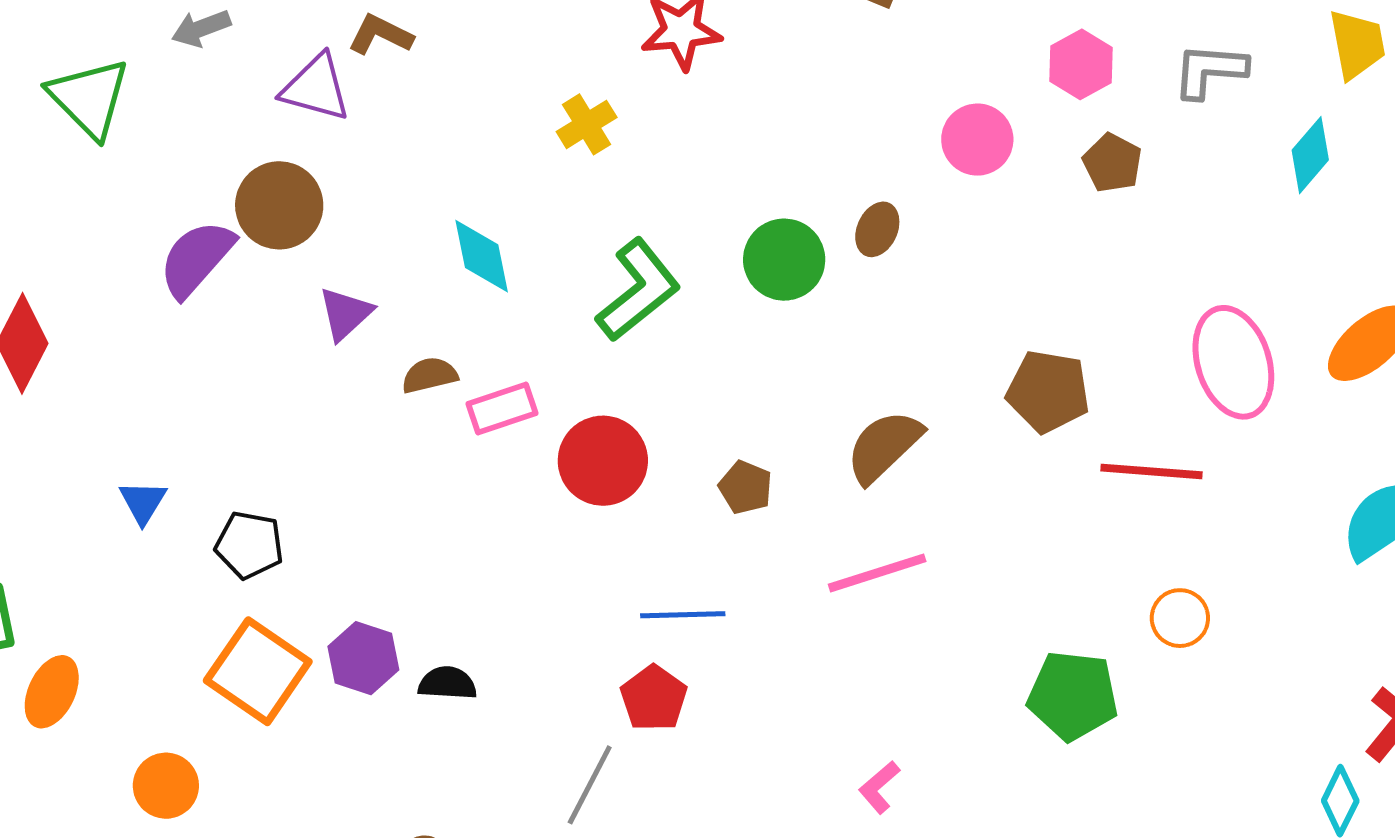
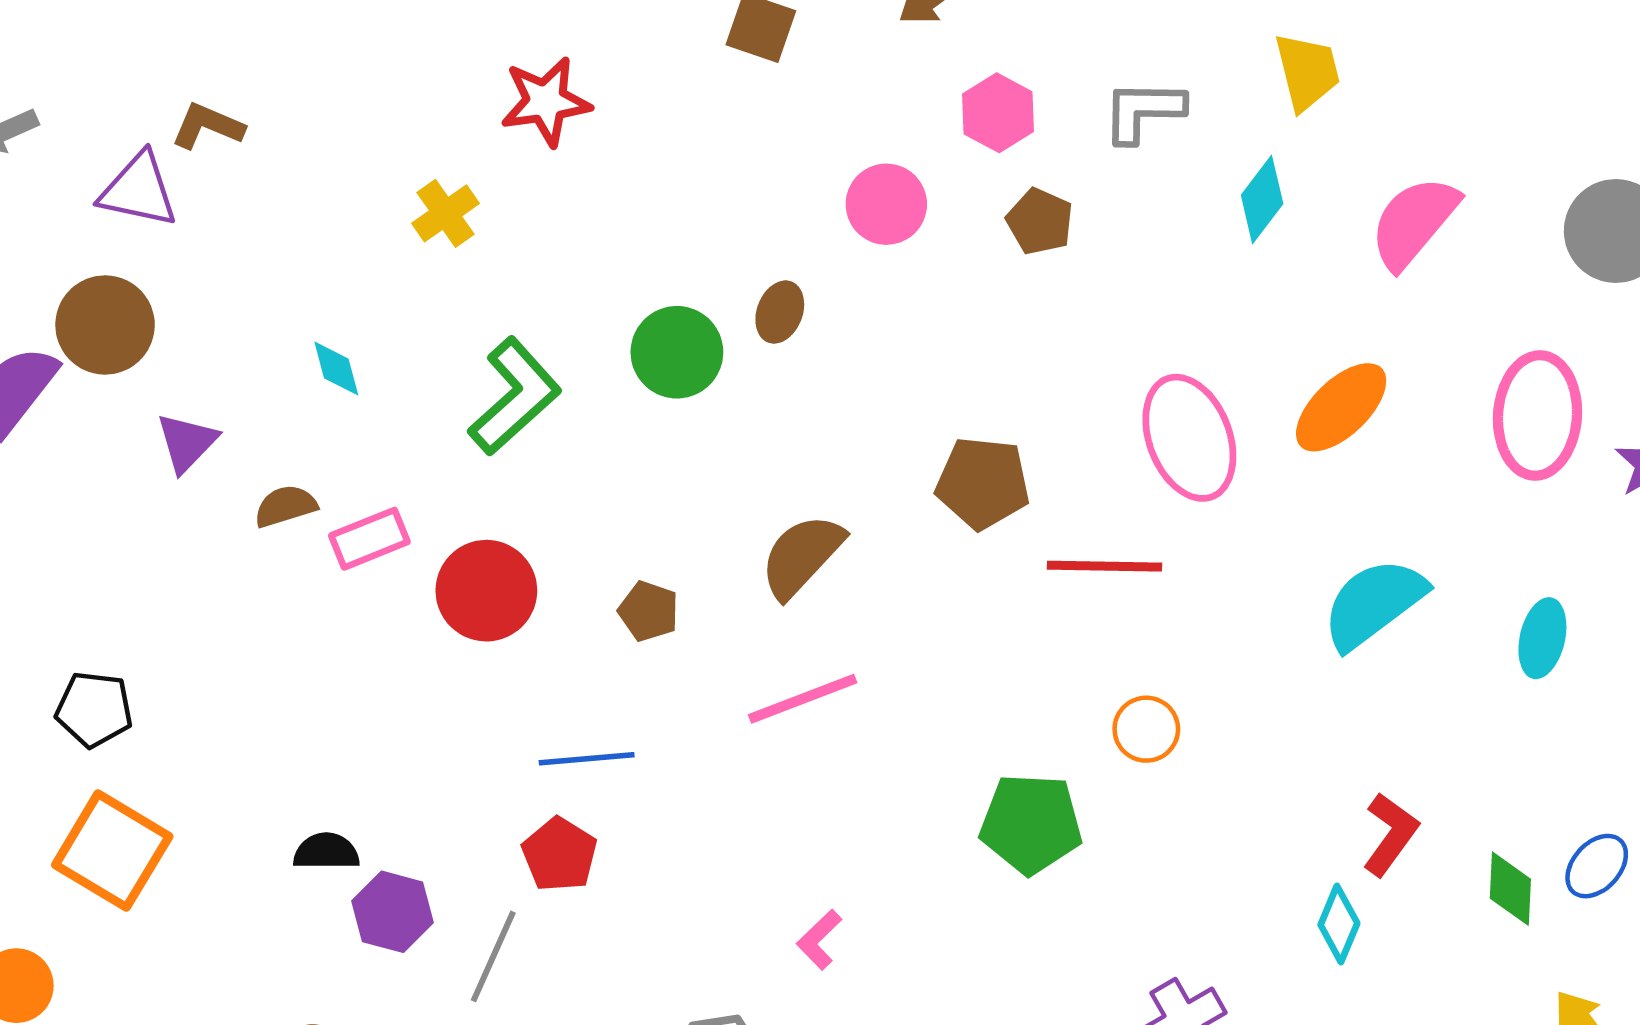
cyan diamond: (482, 256) -> (336, 369), size x0.7
purple hexagon: (363, 658) -> (393, 912), moved

